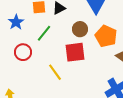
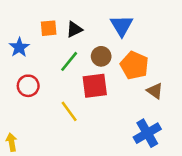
green line: (44, 33) -> (69, 61), moved

